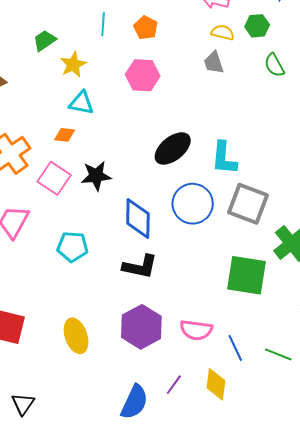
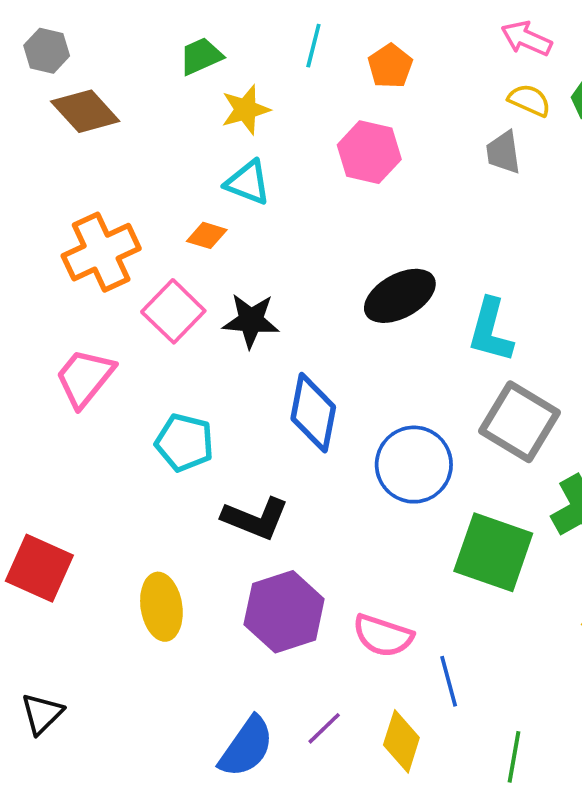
blue circle: (193, 204) -> (414, 465), moved
black L-shape: (140, 267) -> (255, 518), moved
green line: (278, 354) -> (514, 757), moved, turned 68

